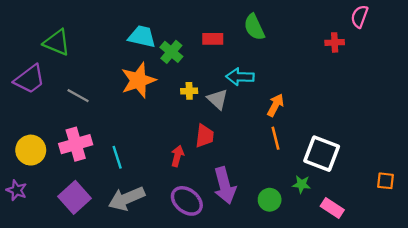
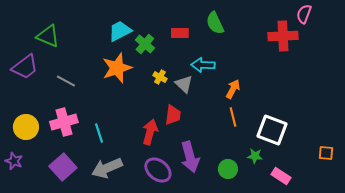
cyan trapezoid: (142, 37) -> (120, 31), turned -40
red cross: (335, 42) -> (283, 36), size x1.8
yellow cross: (189, 91) -> (160, 77), turned 32
red arrow: (177, 156) -> (150, 132), size x1.4

